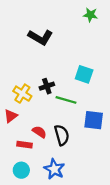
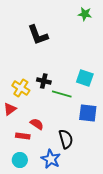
black L-shape: (40, 37) -> (38, 35), turned 40
cyan square: (84, 74) -> (85, 78), moved
black cross: (47, 86) -> (44, 81), turned 32
black semicircle: (62, 135) -> (66, 139), moved

